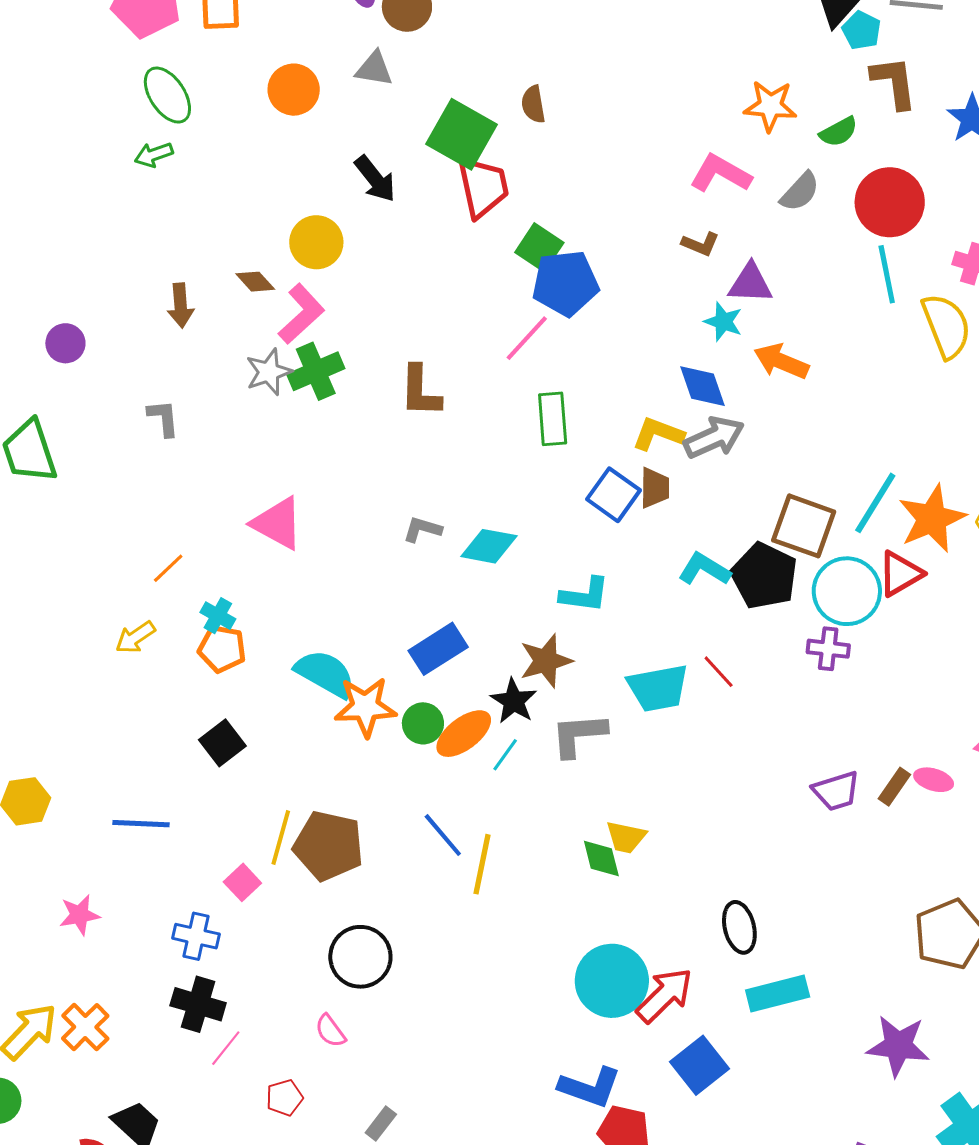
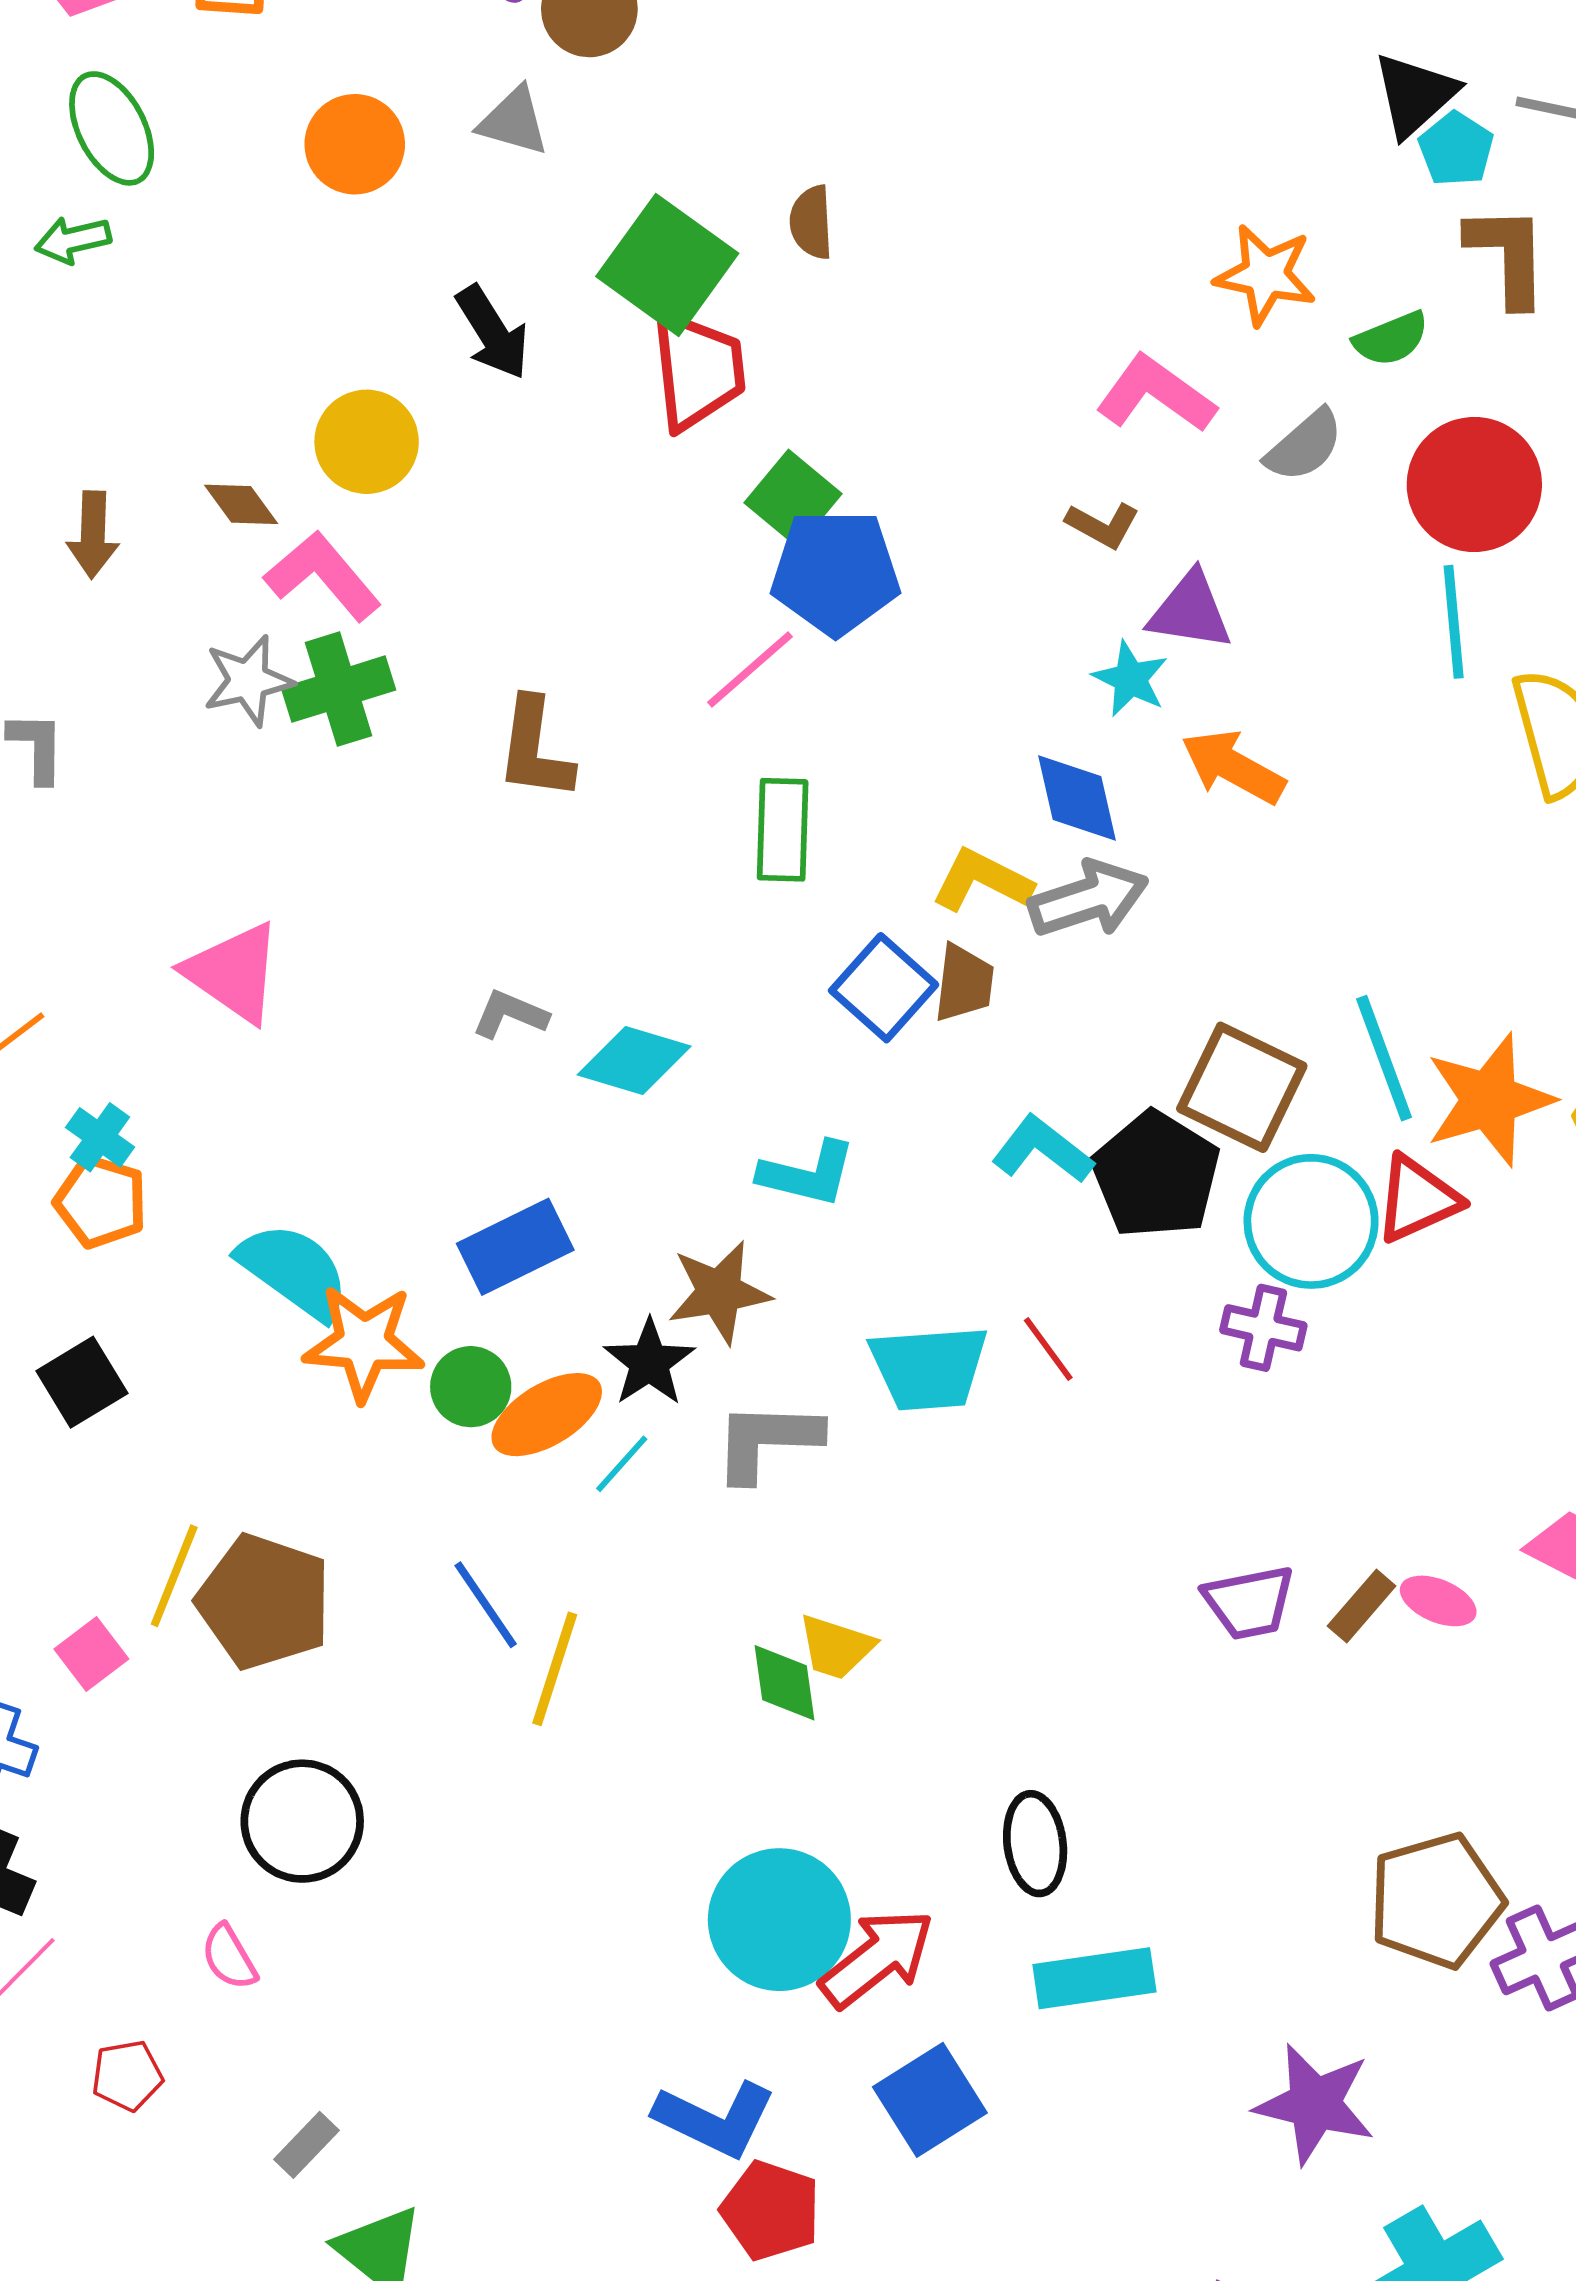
pink L-shape: (301, 314) -> (323, 576), turned -94
cyan line: (875, 503) -> (1384, 1058), turned -58

